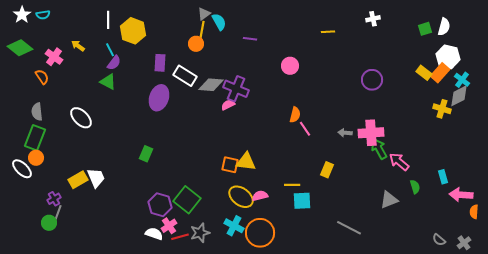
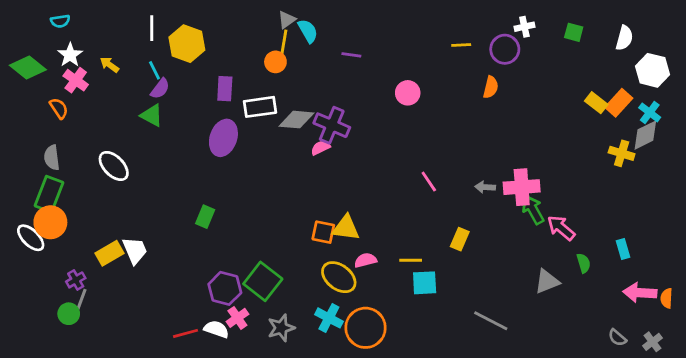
white star: (22, 15) -> (70, 55), moved
green square: (425, 29) -> (574, 32), moved, turned 32
white hexagon: (448, 57) -> (652, 70), moved
white rectangle: (185, 76) -> (260, 107), turned -40
purple circle: (372, 80) -> (505, 49), moved
orange semicircle: (295, 115) -> (491, 87), moved
orange circle: (36, 158) -> (50, 222), size x1.5
pink arrow: (461, 195) -> (640, 293), moved
pink semicircle: (260, 196) -> (366, 260), moved
red line: (180, 237) -> (185, 333), moved

